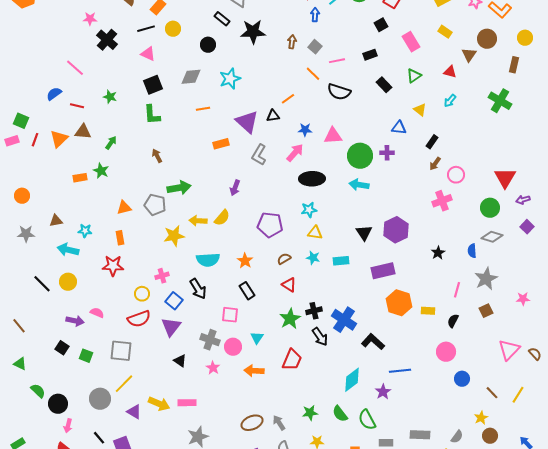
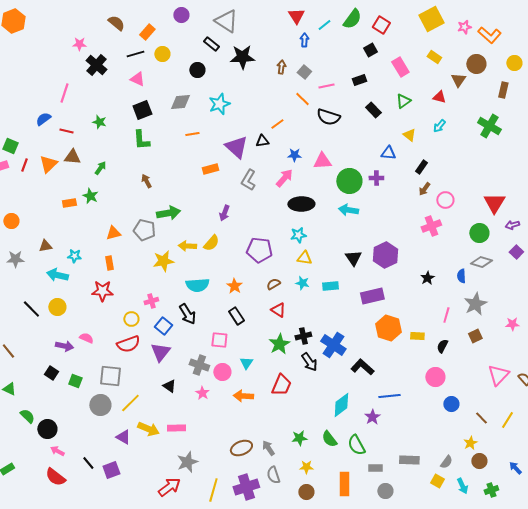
pink line: (75, 68) -> (64, 93), turned 66
yellow line: (124, 384) -> (130, 403), moved
gray circle: (100, 399) -> (100, 405), moved
pink arrow: (68, 426) -> (57, 451), turned 104

